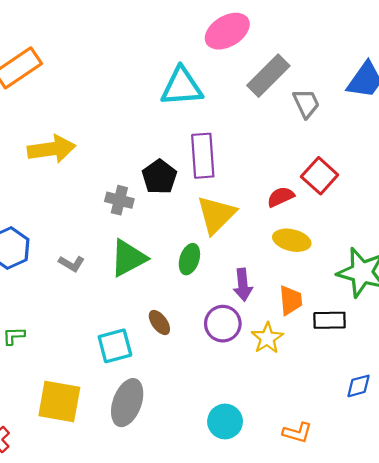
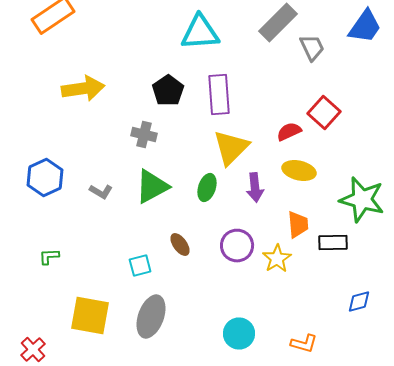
black pentagon: (159, 177) -> (168, 90), moved
purple arrow: (243, 285) -> (255, 188), moved
cyan square: (115, 346) -> (140, 266), size x0.7

